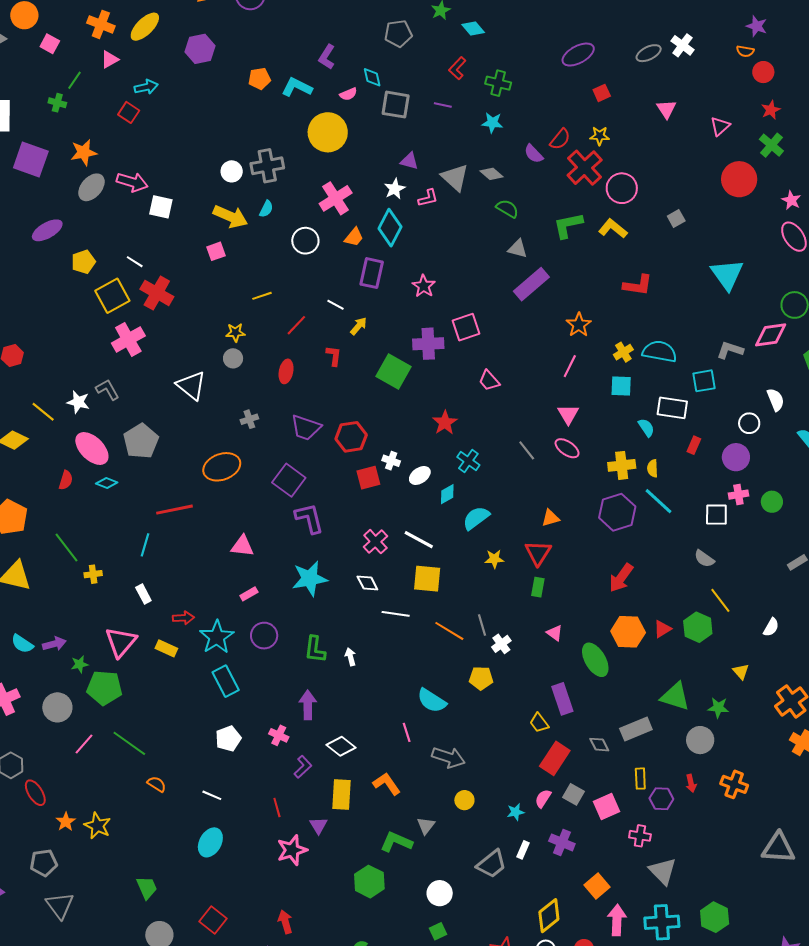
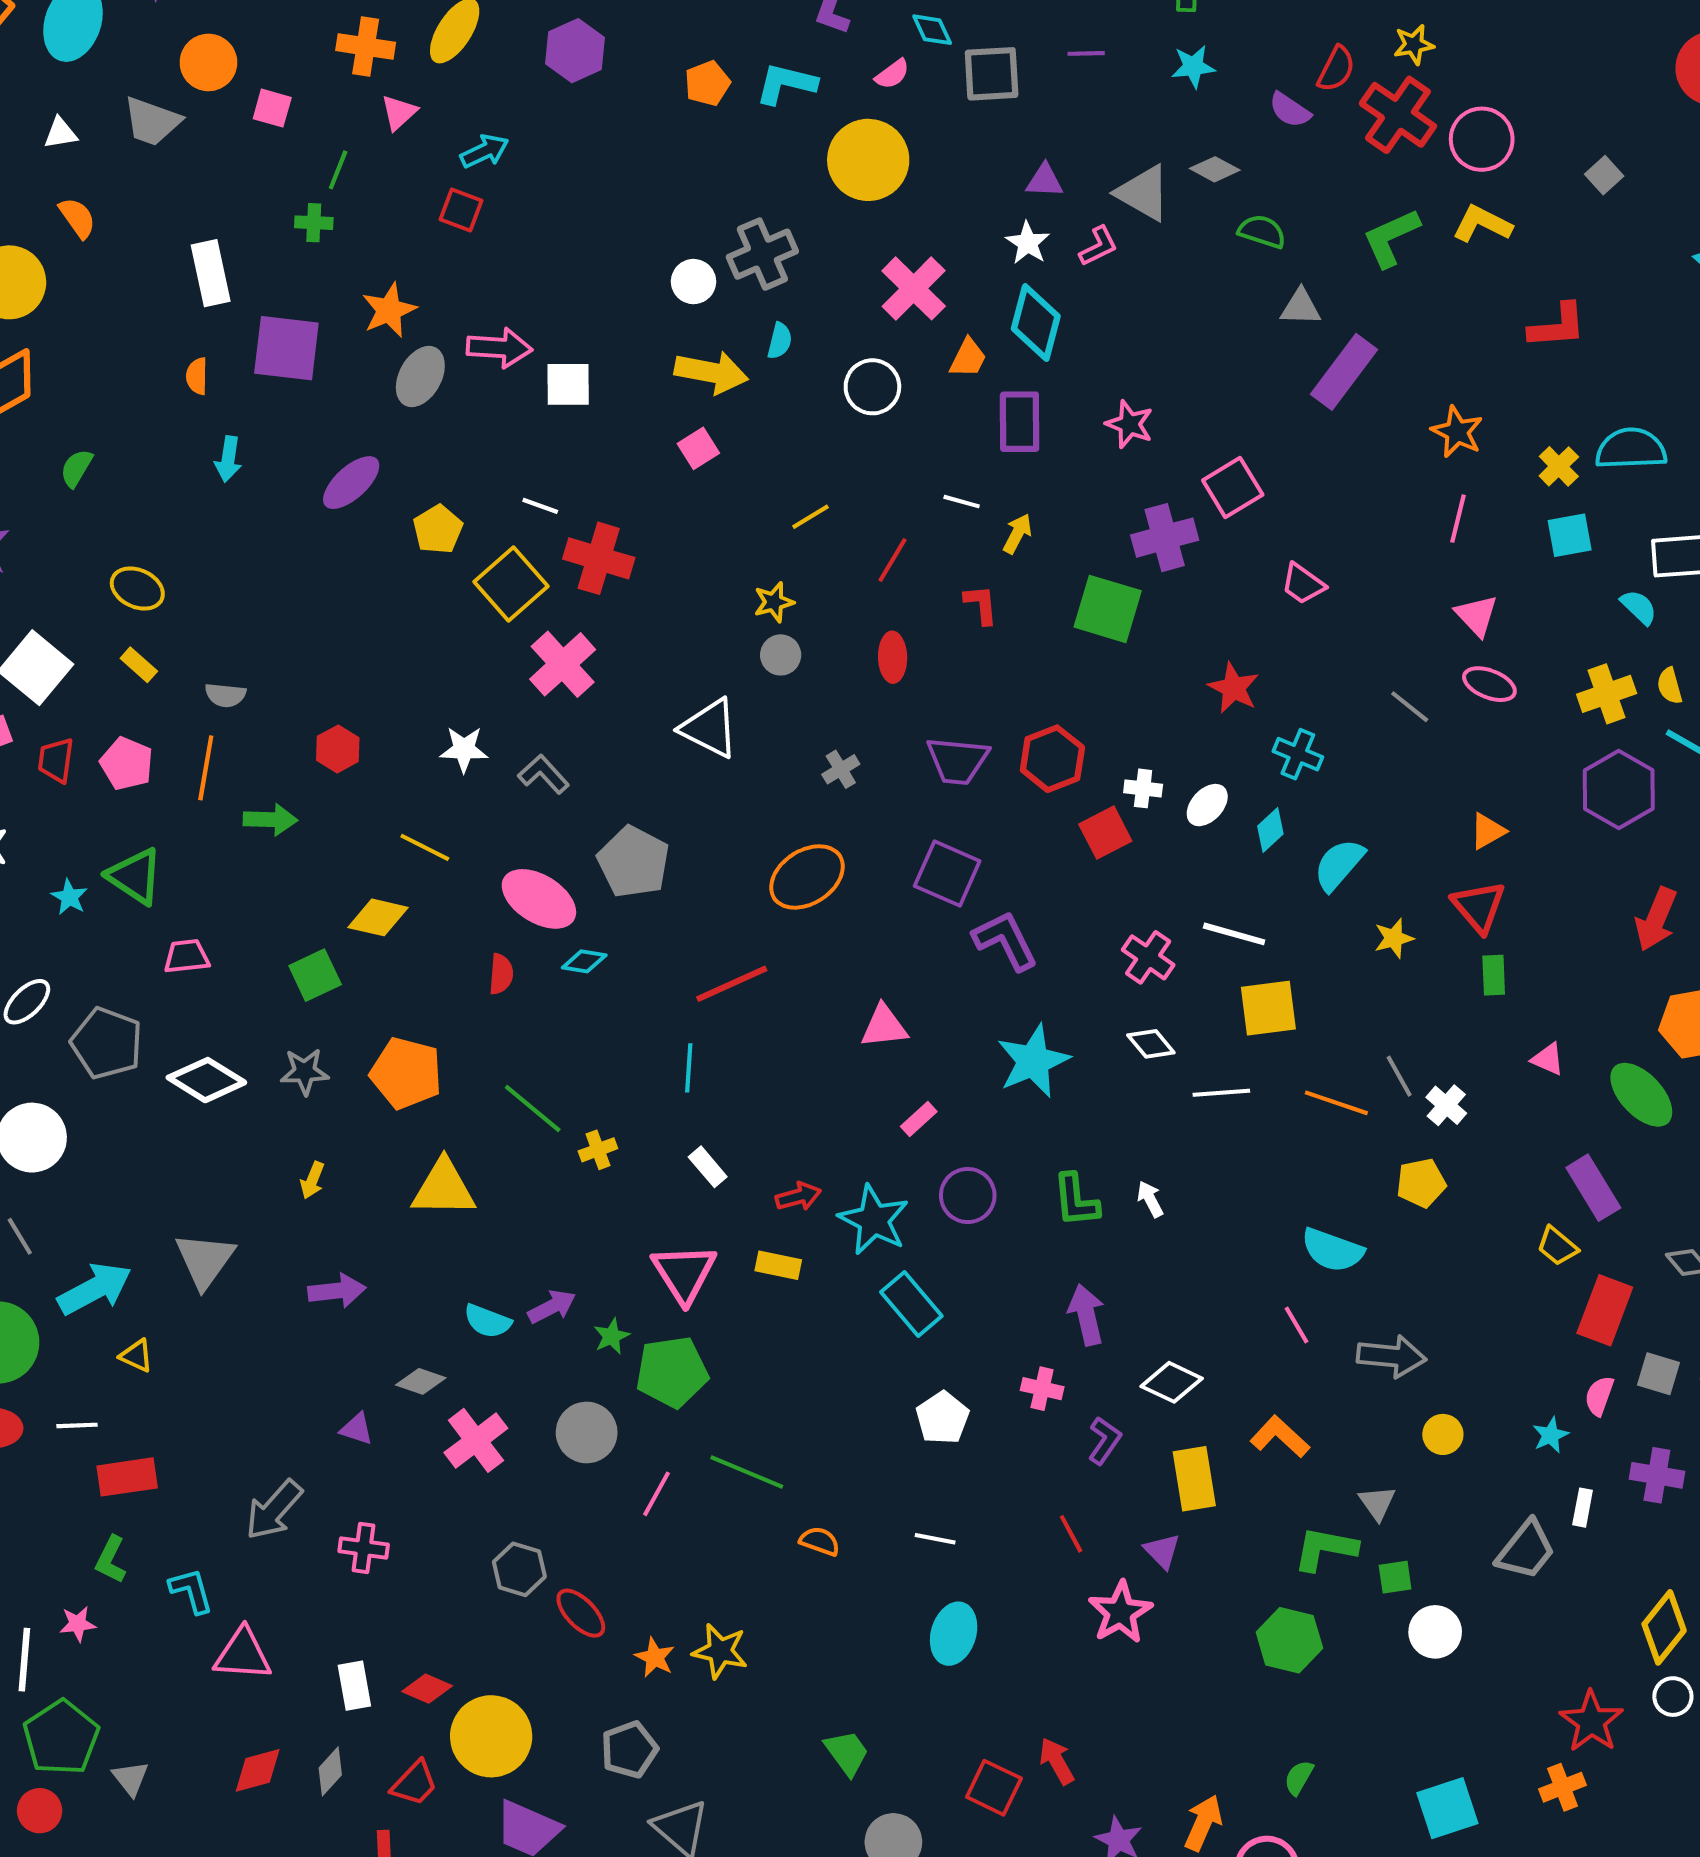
white star: (78, 402) -> (464, 749), moved
red arrow: (285, 922) -> (1057, 1761), moved
green square: (438, 931) -> (1395, 1577), moved, turned 30

